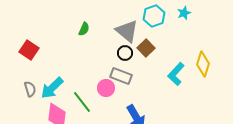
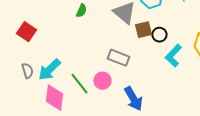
brown square: (146, 48) -> (143, 30), turned 30
black circle: (125, 53) -> (159, 35), moved
pink circle: (106, 88) -> (102, 81), moved

